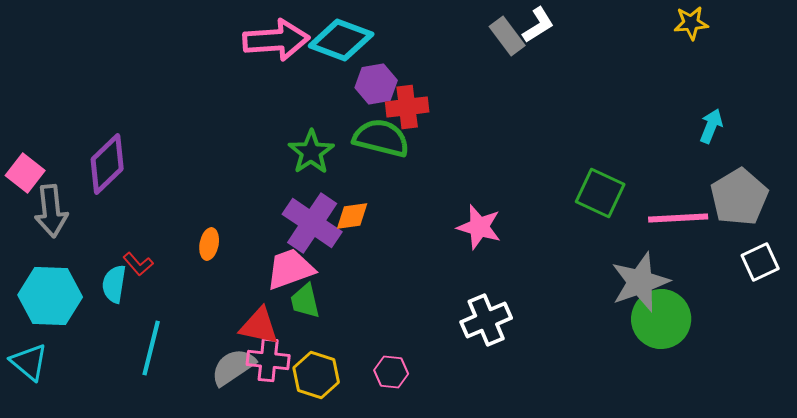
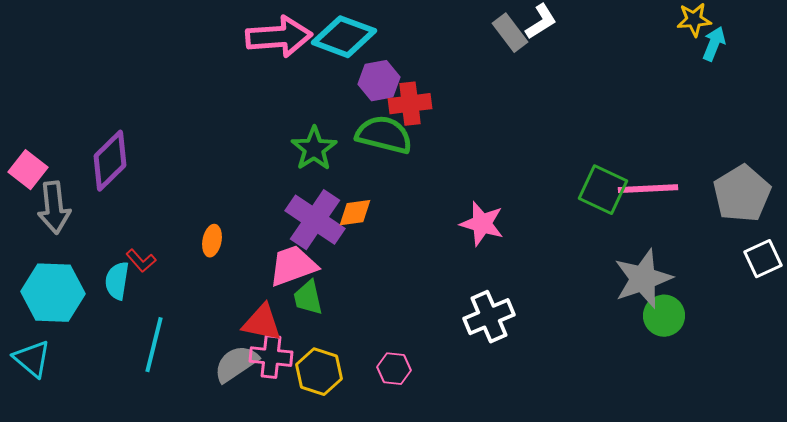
cyan arrow: (711, 126) -> (714, 44), moved
pink line: (678, 218) -> (648, 189), moved
green circle: (661, 319) -> (664, 316), size x0.7

